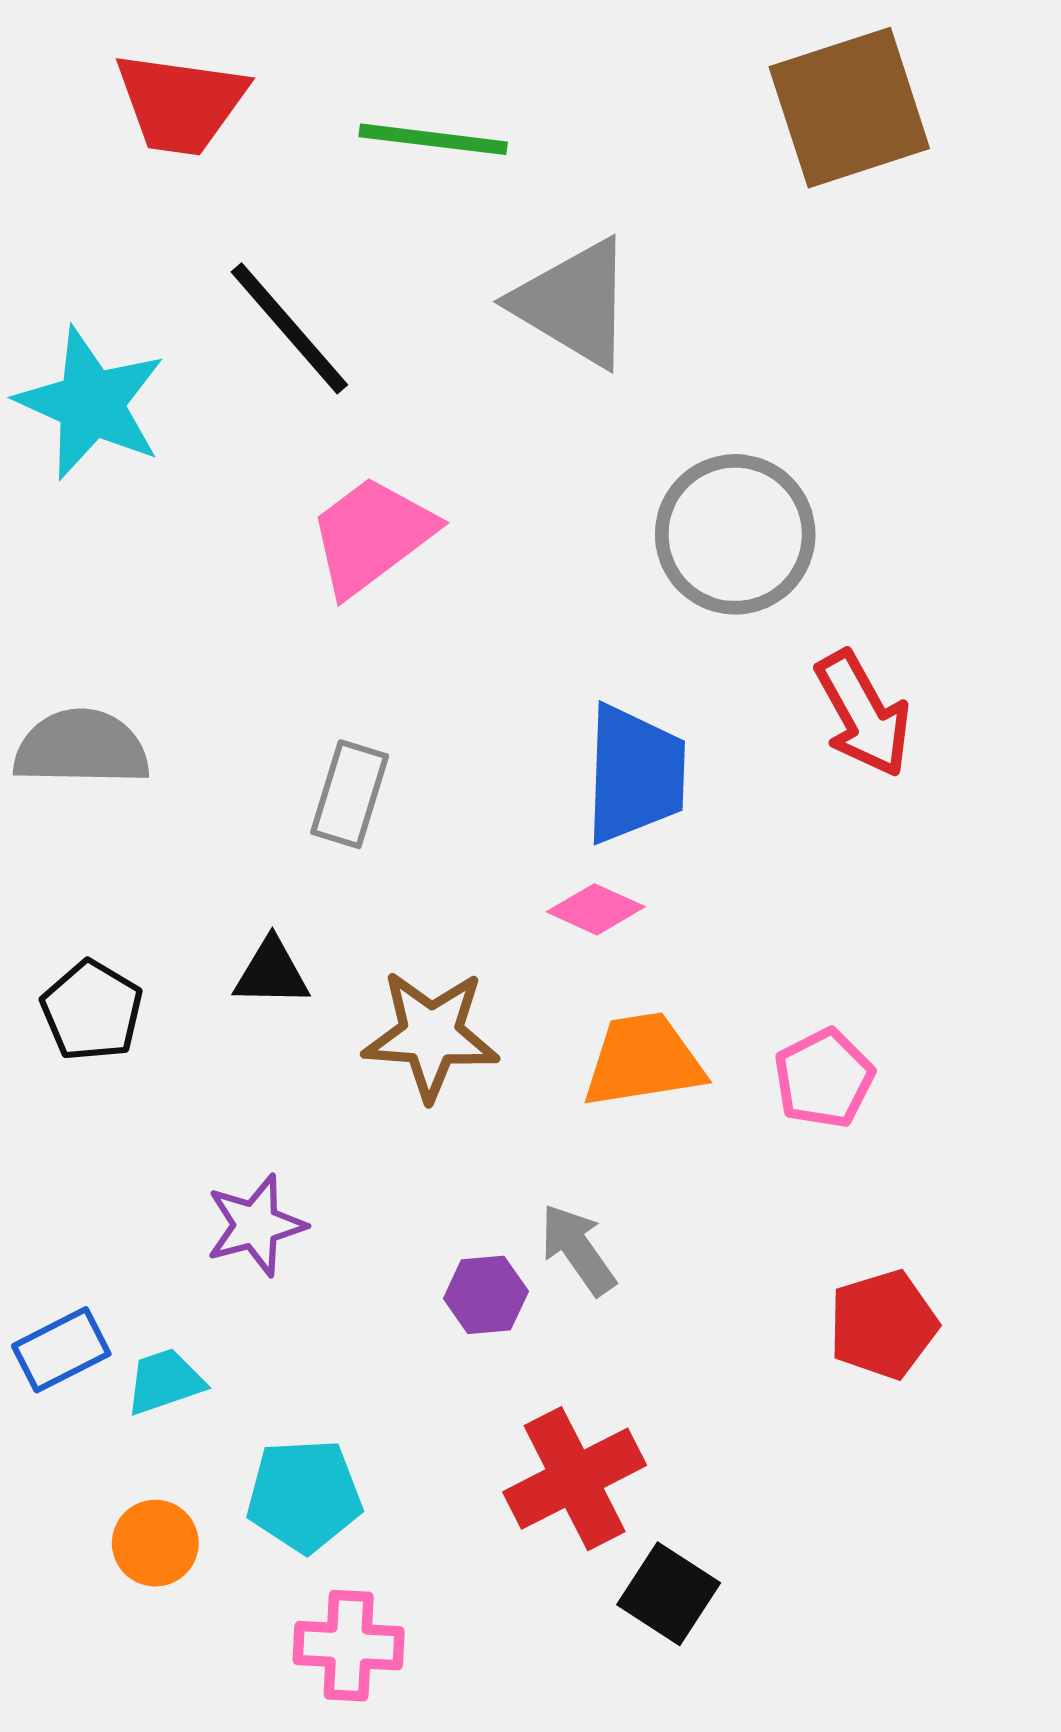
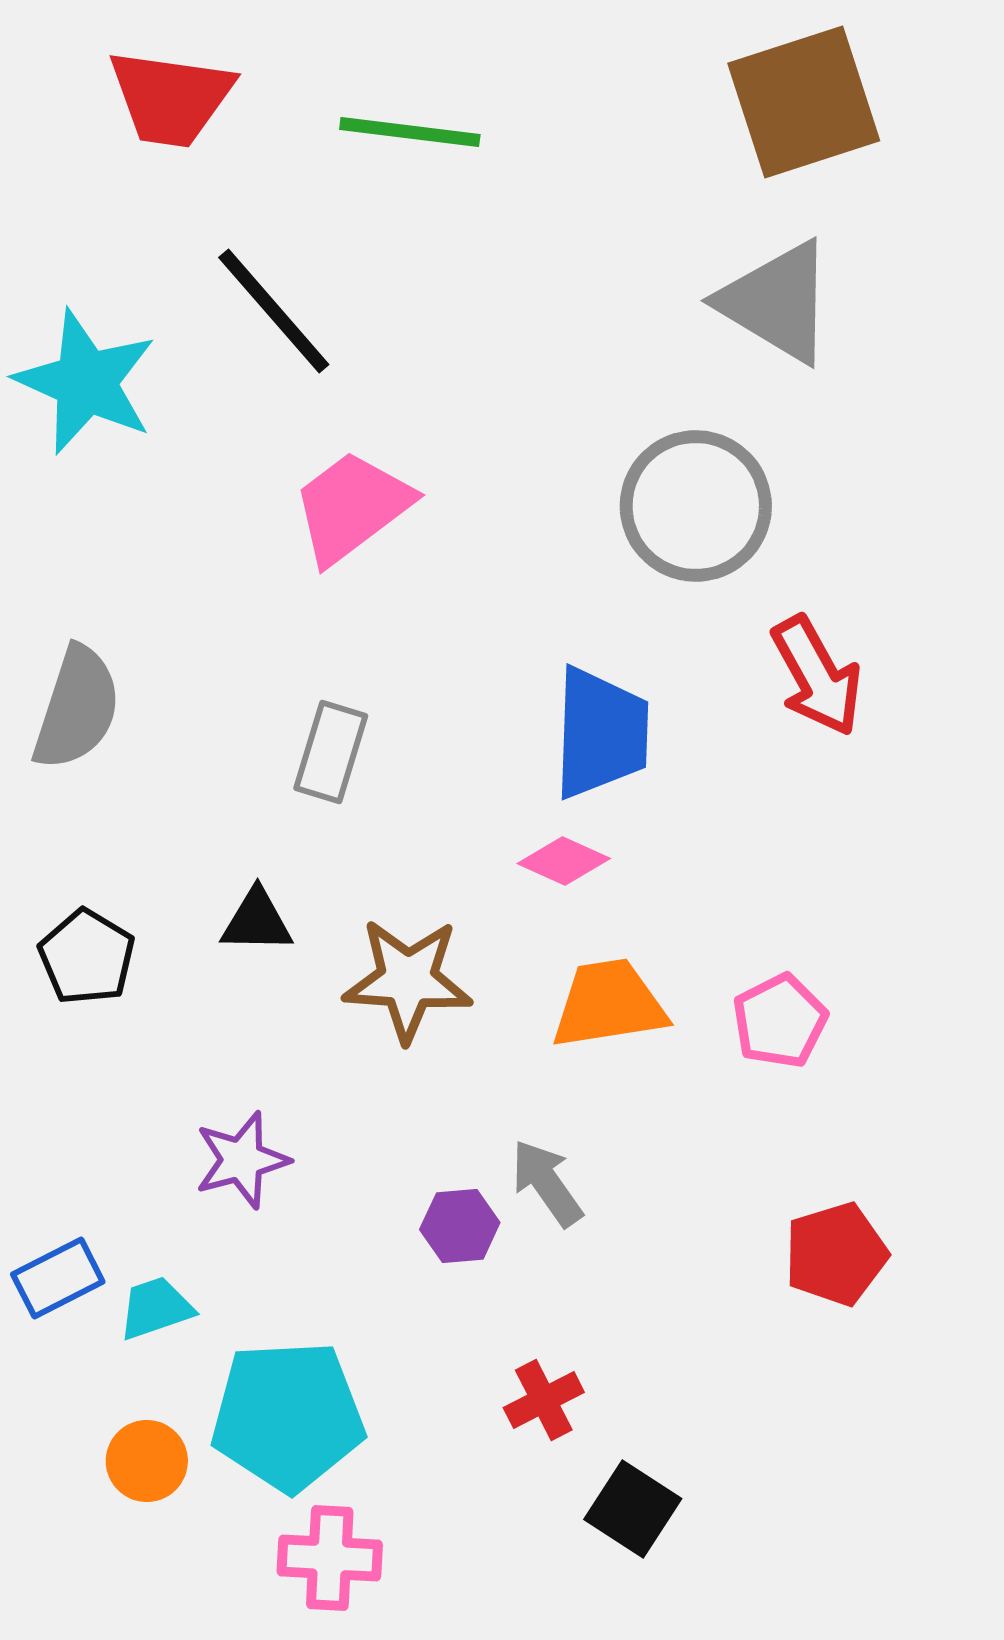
gray triangle: (574, 303) -> (777, 302), moved
gray semicircle: (81, 748) -> (77, 708), turned 107
red cross: (575, 1479) -> (544, 1400), size x0.6
cyan pentagon: (304, 1496) -> (288, 1416), size x1.4

